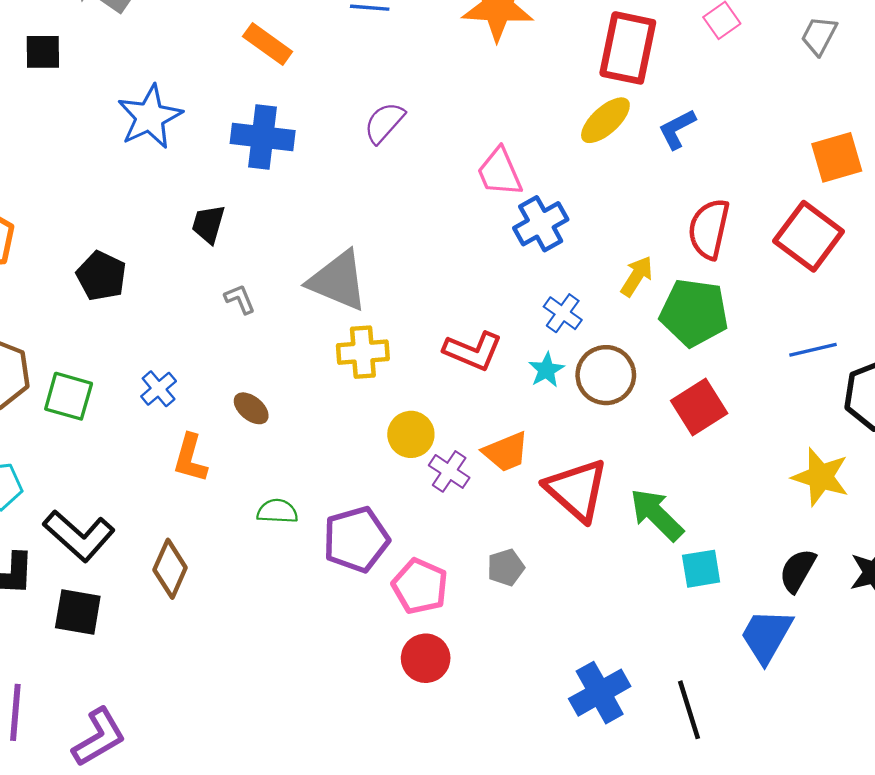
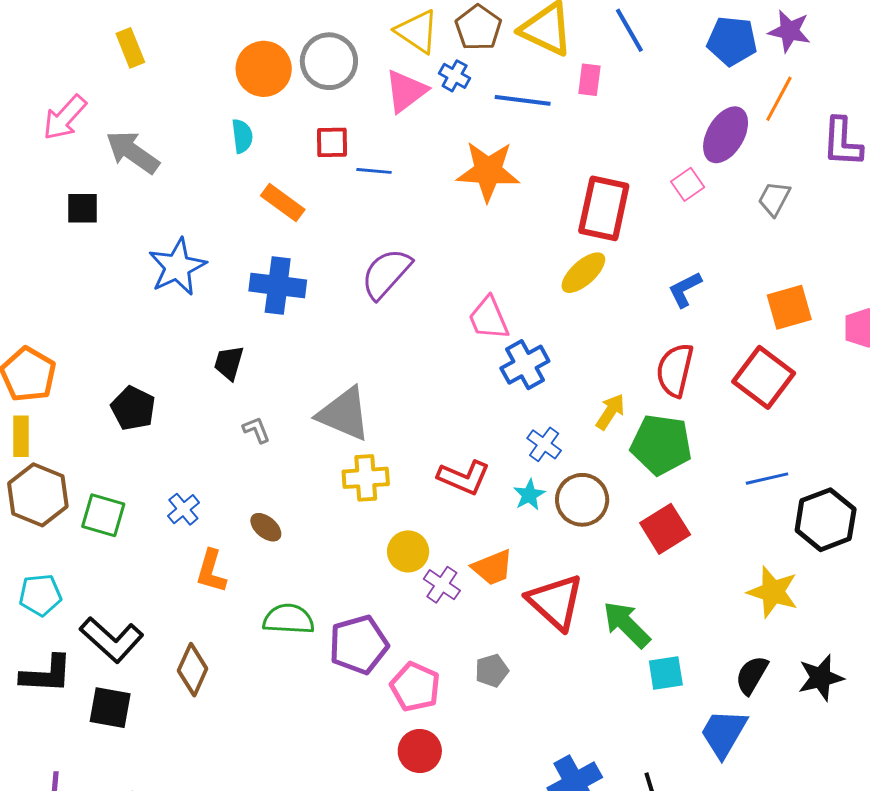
purple semicircle: (384, 123) -> (386, 273), size x1.4
blue L-shape: (677, 129) -> (685, 289), moved
green semicircle: (277, 511) -> (289, 619), size x1.4

